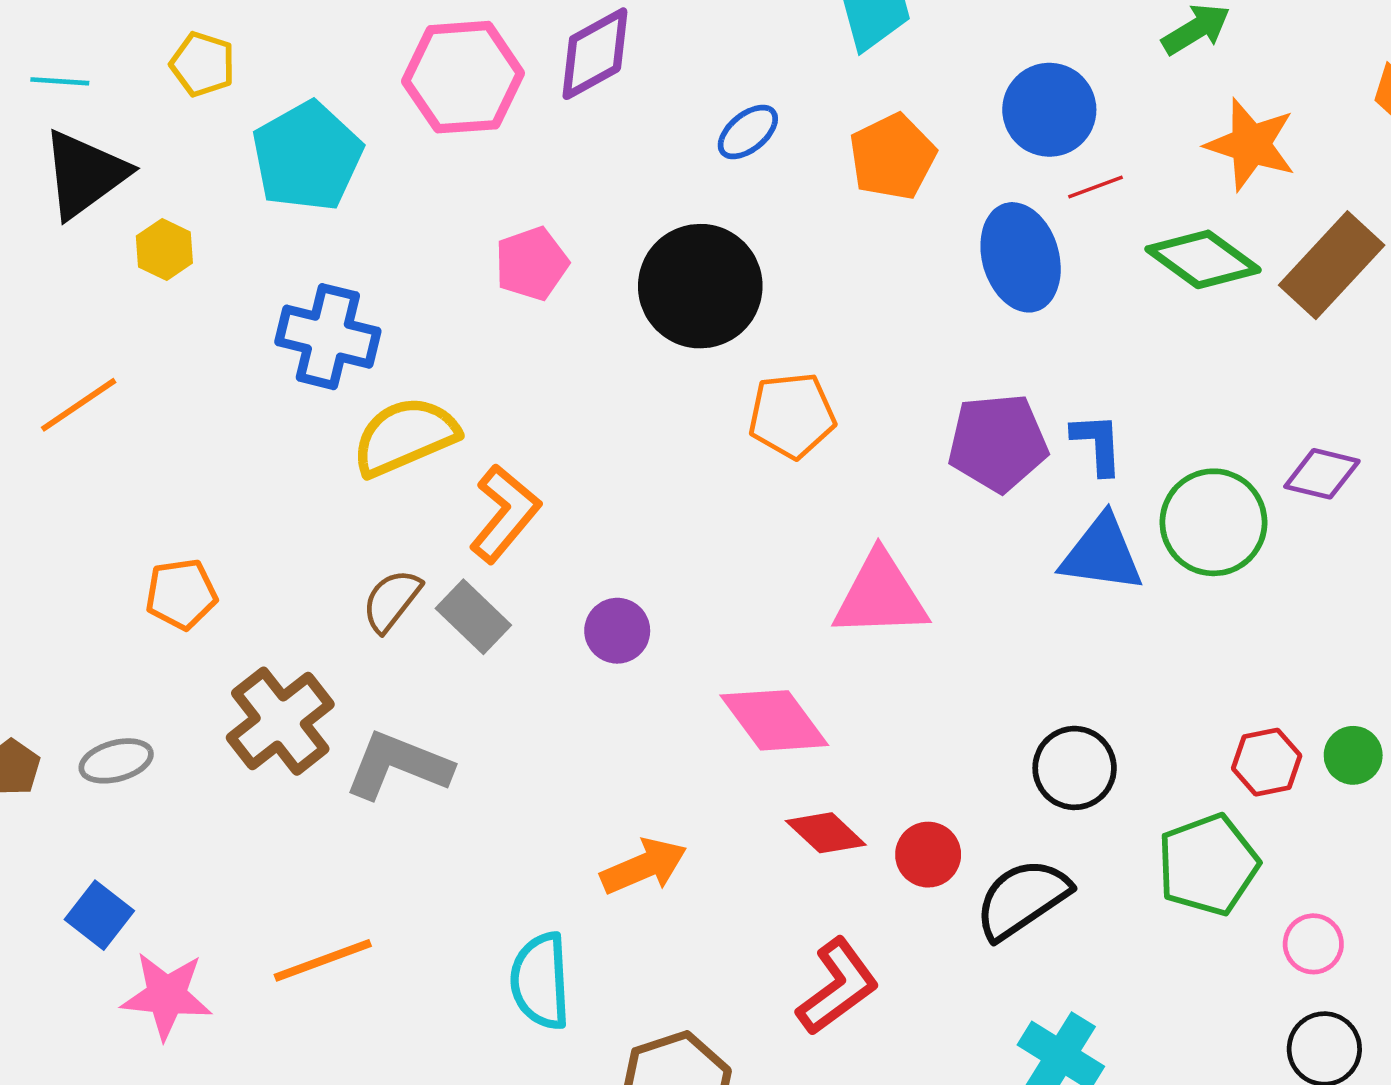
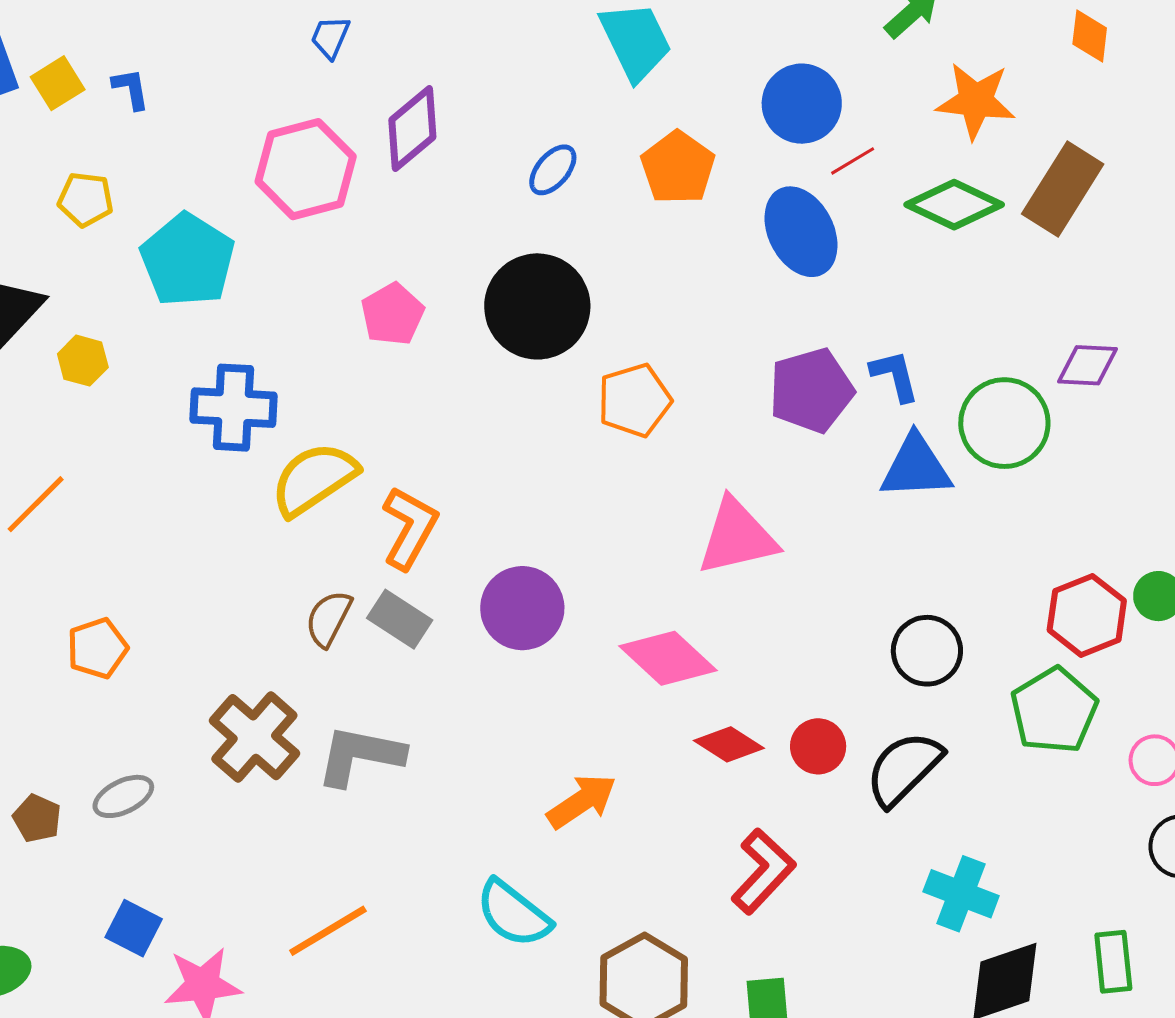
orange pentagon: (181, 594) -> (97, 648), moved
purple circle: (617, 631) -> (522, 608), size x1.5
red hexagon: (1267, 762) -> (1087, 615), size x1.4
cyan semicircle: (540, 981) -> (513, 914), turned -38

